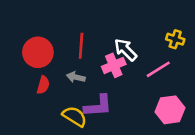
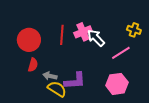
pink cross: (114, 65) -> (83, 32), moved
gray arrow: (76, 77) -> (50, 76), moved
pink hexagon: (170, 110) -> (117, 84), moved

